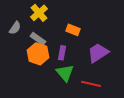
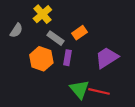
orange rectangle: (73, 30) -> (79, 33), turned -56
gray rectangle: (38, 39) -> (56, 38), moved
green triangle: (65, 73) -> (79, 89), moved

